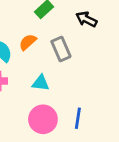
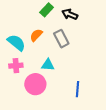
black arrow: (86, 19) -> (70, 14), moved
pink circle: (43, 119) -> (35, 84), moved

